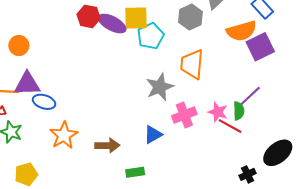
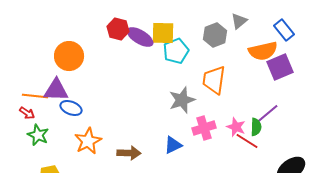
orange circle: (19, 46) -> (69, 56), moved, size x1.5

